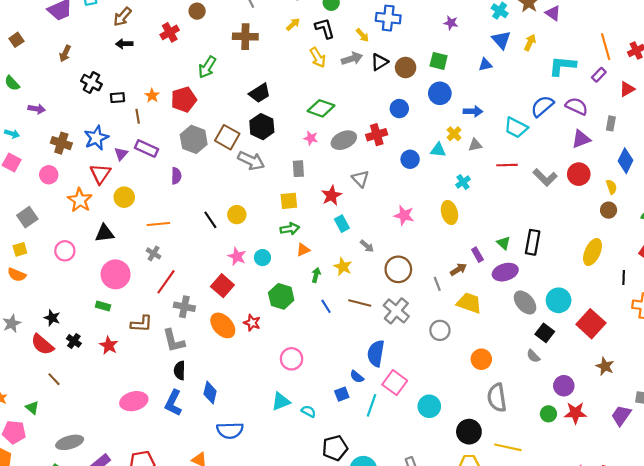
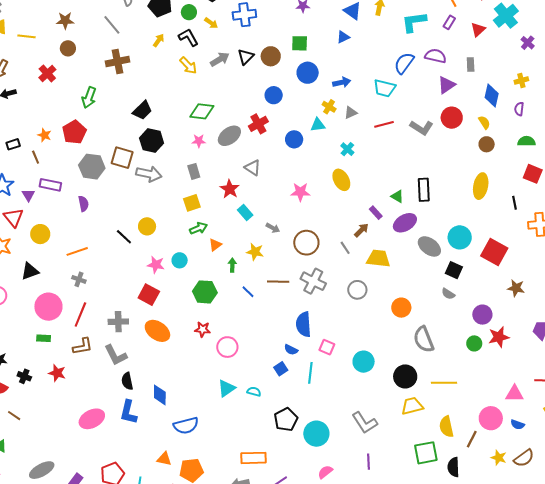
yellow arrow: (362, 35) -> (211, 23), moved
red line: (166, 282) -> (80, 314), moved
red star: (252, 323) -> (203, 329), moved
pink square: (395, 383) -> (327, 347), size x0.7

